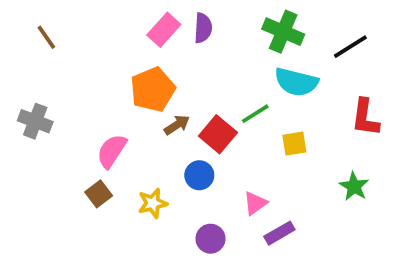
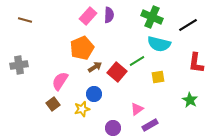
brown line: (46, 37) -> (25, 20), turned -40
gray cross: (35, 121) -> (19, 65), turned -30
blue circle: (199, 175) -> (94, 94), moved

